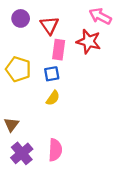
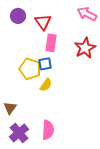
red star: (89, 42) -> (85, 48), moved, turned 30
yellow pentagon: (18, 69) -> (30, 69), moved

